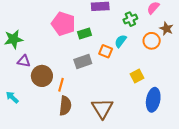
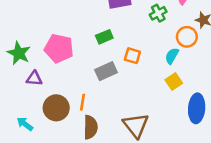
pink pentagon: (63, 24) -> (59, 48), moved
green star: (14, 39) -> (19, 53), turned -30
cyan semicircle: (121, 41) -> (172, 56), moved
brown circle: (42, 76) -> (56, 108), moved

